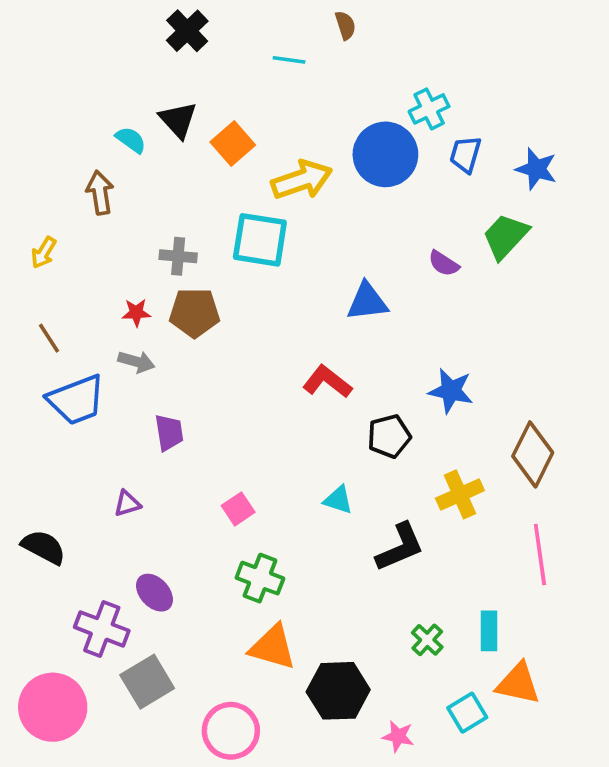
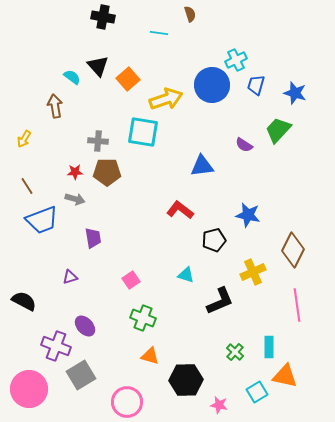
black cross: (187, 31) -> (103, 17), turned -35
orange triangle: (273, 647) -> (150, 356), size x0.7

